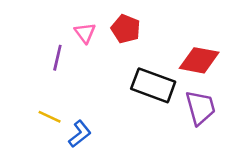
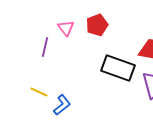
red pentagon: (126, 29) -> (97, 25), turned 30

